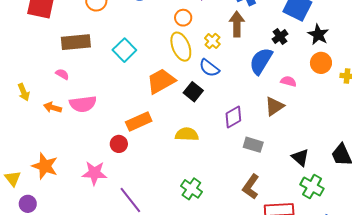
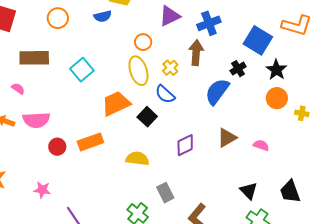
pink semicircle: (288, 81) -> (261, 145), moved
red circle: (119, 144) -> (57, 147), moved
gray rectangle: (253, 145) -> (165, 193), moved, turned 42
pink star: (94, 173) -> (42, 190), size x0.7

